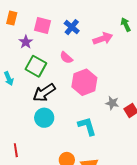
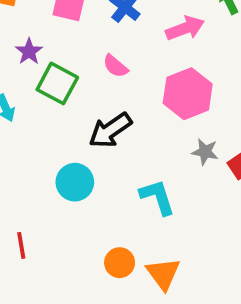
purple star: (26, 42) -> (29, 52), moved
pink hexagon: (84, 82) -> (188, 94), moved
black arrow: (44, 93) -> (110, 130), moved

